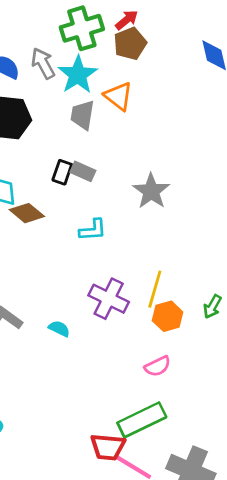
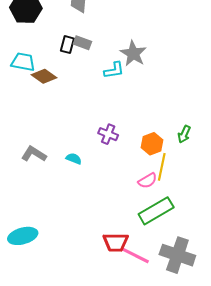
cyan L-shape: (93, 230) -> (114, 70), moved
yellow line: (155, 289) -> (162, 167), moved
purple cross: (109, 299) -> (108, 134), size x0.7
green rectangle: (142, 420) -> (156, 211), moved

